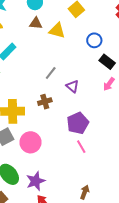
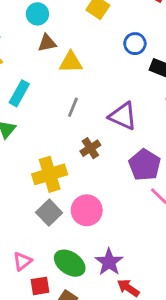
yellow triangle: (57, 30) -> (71, 62), moved
gray line: (51, 73) -> (73, 107), moved
purple triangle: (72, 86) -> (123, 116), size x1.5

